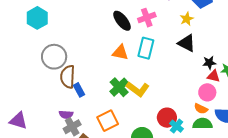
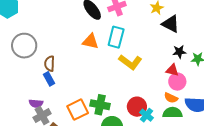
black triangle: (187, 43) -> (171, 24), moved
red triangle: (214, 76) -> (172, 70), moved
brown semicircle: (68, 77) -> (50, 64), moved, size x0.7
green cross: (119, 87) -> (100, 105), moved, turned -36
yellow L-shape: (138, 89) -> (130, 62), moved

